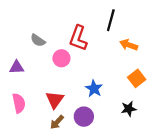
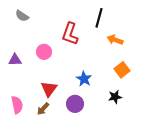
gray semicircle: (38, 40) -> (22, 16), moved
pink circle: (61, 58) -> (44, 52), moved
pink semicircle: (19, 103) -> (17, 105), moved
brown arrow: (57, 122) -> (43, 109), moved

